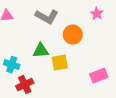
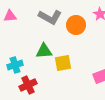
orange circle: (73, 35) -> (76, 25), moved
cyan cross: (12, 65) -> (15, 65), turned -35

